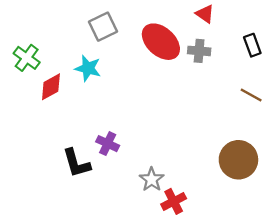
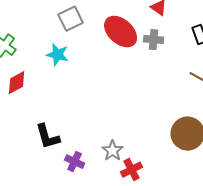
red diamond: (51, 87) -> (17, 83), moved
purple cross: (108, 144) -> (75, 162), moved

